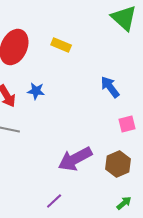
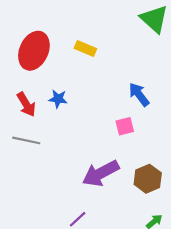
pink square: (127, 124) -> (125, 126), moved

